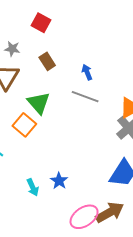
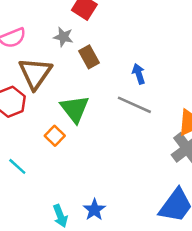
gray star: (12, 49) -> (63, 37), moved
orange square: (24, 125) -> (55, 136), size x0.7

